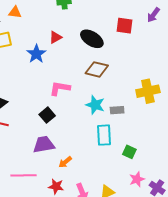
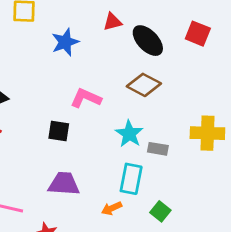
red triangle: (55, 37) -> (112, 22), moved
black square: (47, 115) -> (59, 131), turned 35
purple trapezoid: (44, 145) -> (64, 184), moved
orange arrow: (65, 162) -> (112, 208), moved

